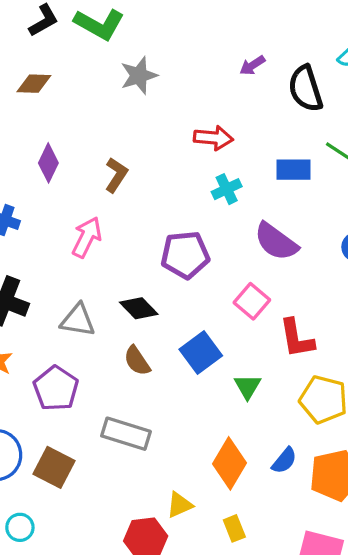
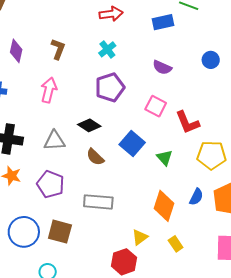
cyan cross: (227, 189) -> (107, 49), moved
purple semicircle: (276, 242) -> (162, 67), size x0.7

